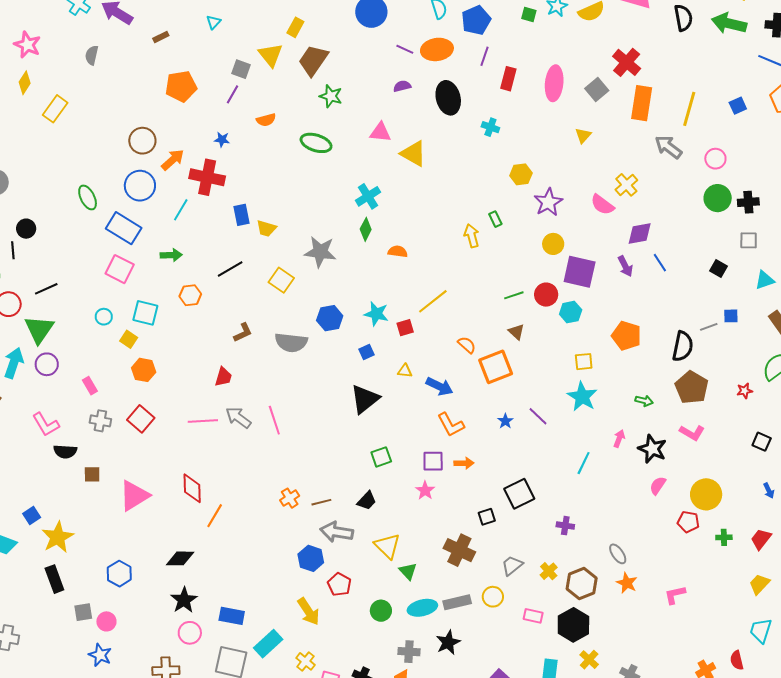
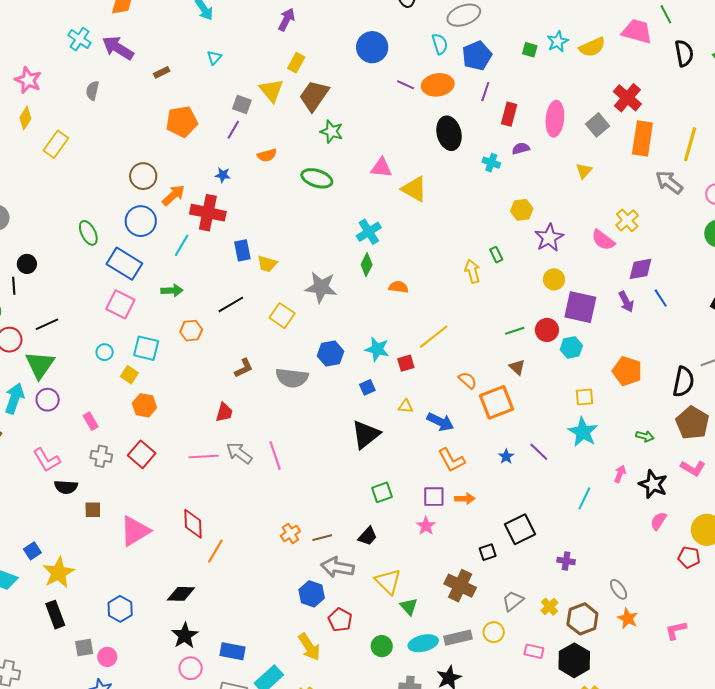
purple semicircle: (402, 86) -> (521, 148), moved

